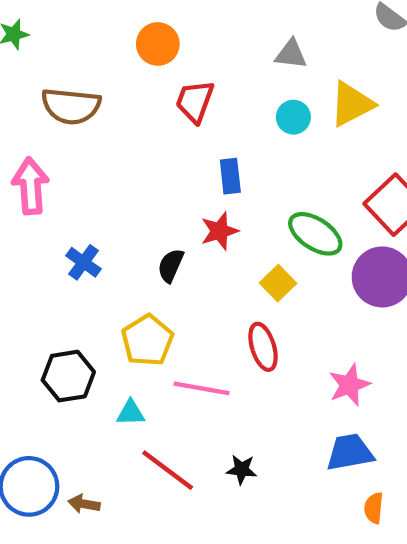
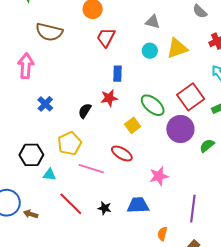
red ellipse: (263, 347) -> (122, 153), turned -50
cyan triangle: (131, 413) -> (49, 175), moved
blue trapezoid: (350, 452) -> (138, 205), moved

